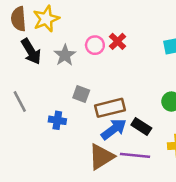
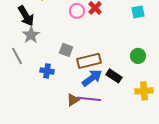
gray star: (65, 55) -> (31, 35), moved
purple line: (135, 155) -> (89, 99), moved
brown triangle: (101, 157) -> (73, 100), moved, size x0.6

